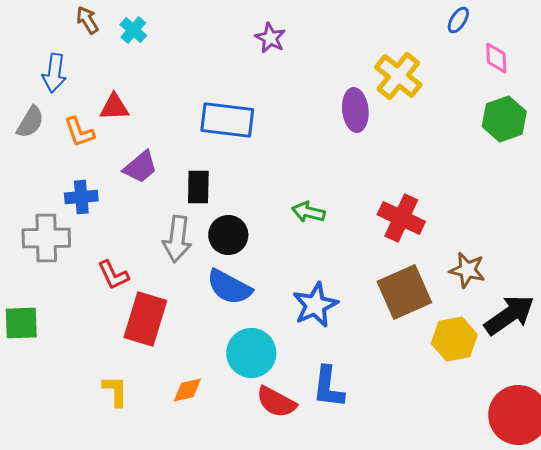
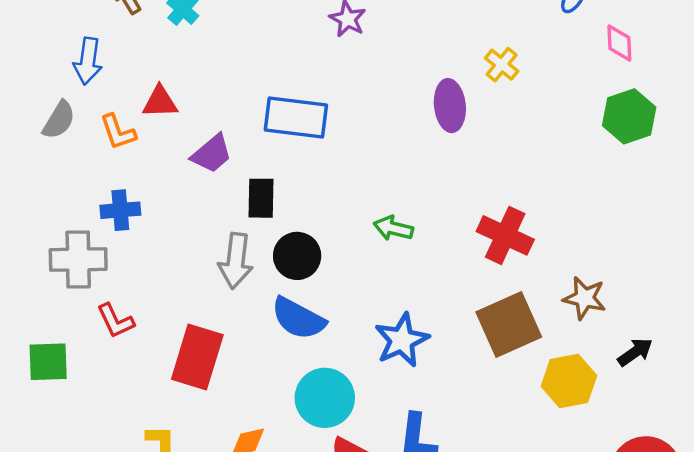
yellow cross: (398, 76) -> (502, 65), size x0.6
purple trapezoid: (140, 167) -> (212, 154), moved
red L-shape: (113, 275) -> (115, 321), moved
black arrow: (509, 315) -> (635, 352), size x0.6

